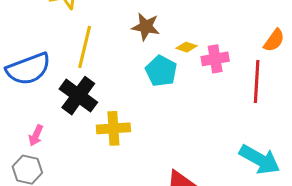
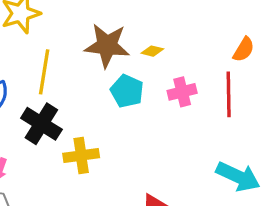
brown star: (146, 27) -> (107, 46), size x1.5
yellow diamond: (186, 47) -> (152, 51), moved
pink cross: (215, 59) -> (182, 92), moved

